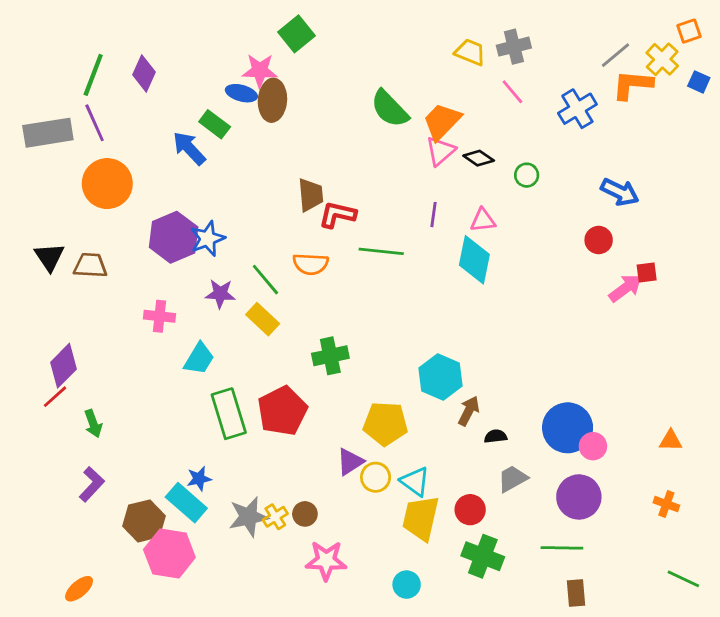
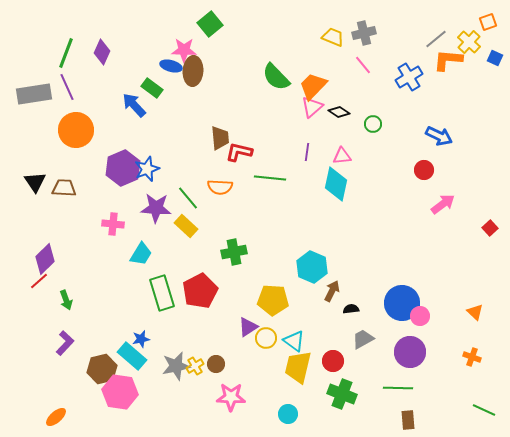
red square: (647, 272) -> (490, 228), moved, turned -35
purple star: (220, 294) -> (156, 208), size x1.4
orange triangle: (671, 441) -> (475, 312), turned 42

